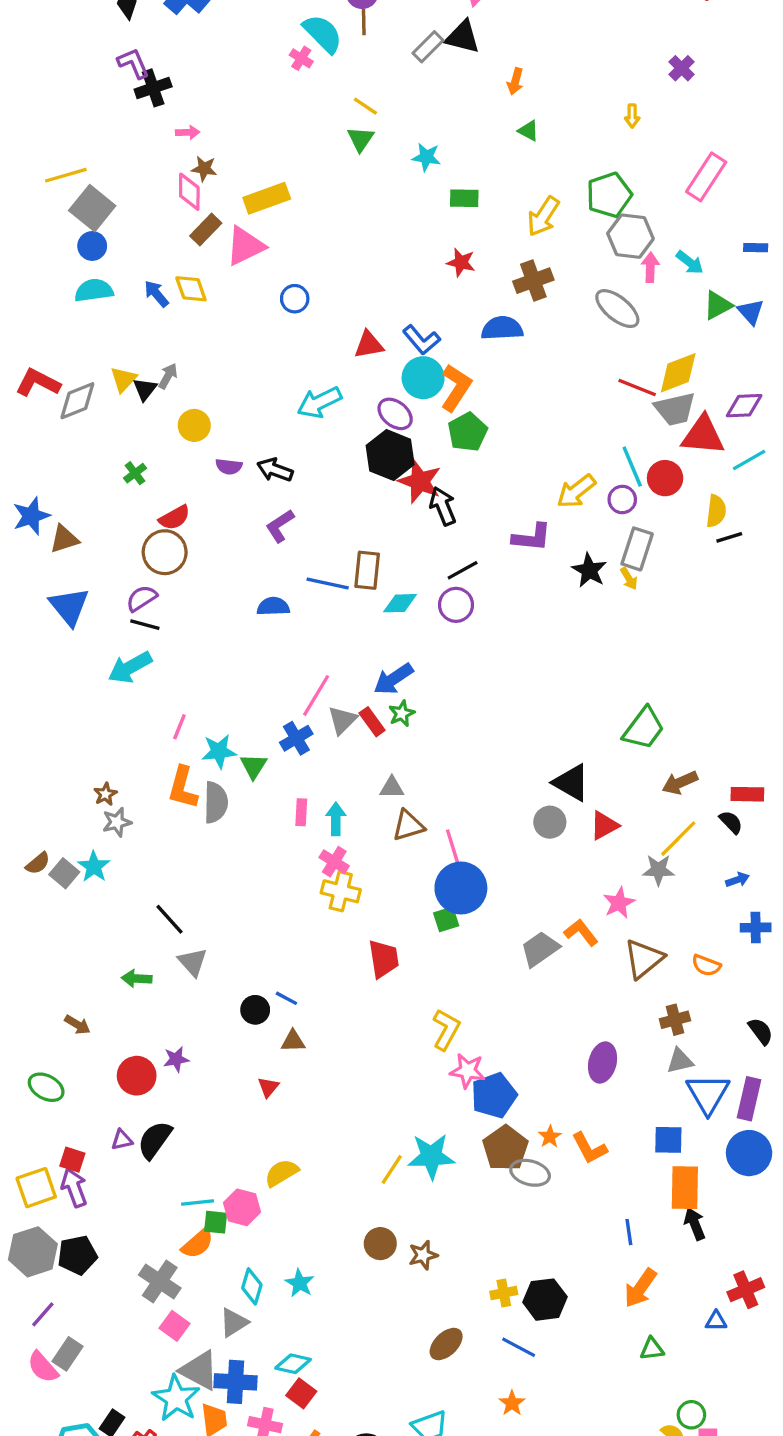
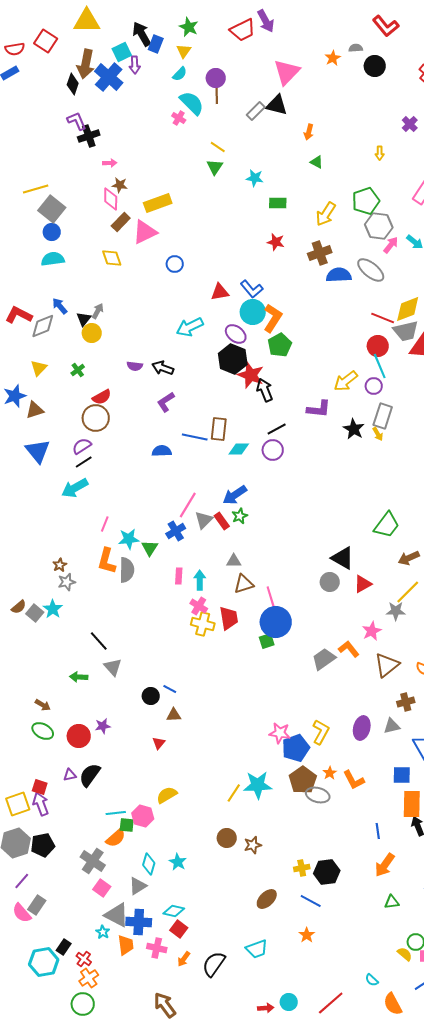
pink arrow: (650, 267) -> (391, 245), turned 36
blue arrow: (156, 294) -> (60, 306), moved
blue semicircle: (502, 328) -> (339, 275), moved
yellow triangle: (123, 379) -> (39, 368), moved
yellow circle: (194, 425) -> (92, 333), moved
red circle: (665, 478) -> (378, 346), moved
black line: (145, 625) -> (84, 462), turned -48
red trapezoid: (384, 959) -> (229, 618), moved
yellow L-shape: (446, 1030) -> (321, 732), moved
gray triangle: (680, 1061) -> (392, 726), moved
green ellipse: (46, 1087) -> (43, 731), moved
cyan star: (176, 1398) -> (103, 932), size x0.5

